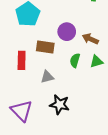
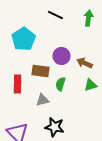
green semicircle: (75, 60) -> (60, 84), moved

